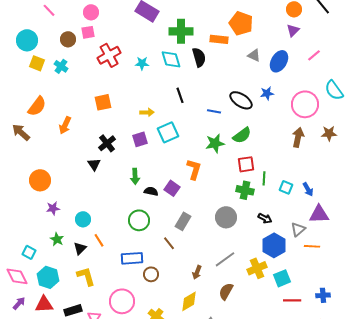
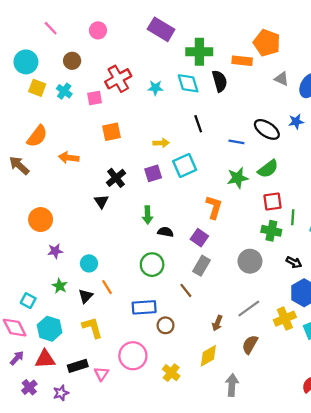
pink square: (88, 32) -> (95, 98), moved
orange arrow: (65, 125) -> (69, 158), turned 72
purple square: (172, 188) -> (199, 238), moved

